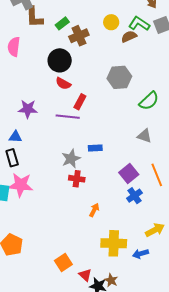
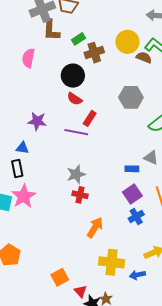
yellow circle: (111, 22) -> (127, 42), size x1.5
brown semicircle: (129, 37) -> (144, 57), turned 42
blue rectangle: (95, 148) -> (132, 169), moved
pink star: (21, 185) -> (24, 196), turned 30
orange arrow: (94, 210) -> (95, 227), size x1.5

